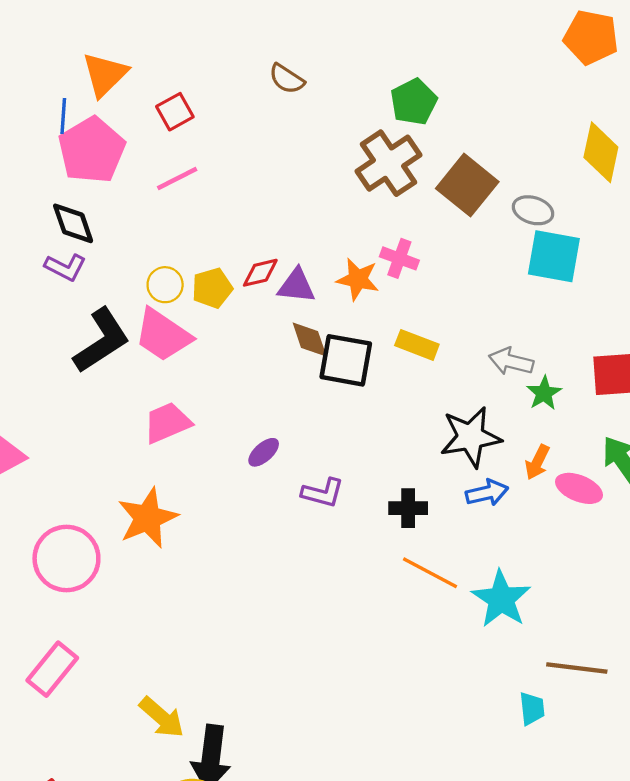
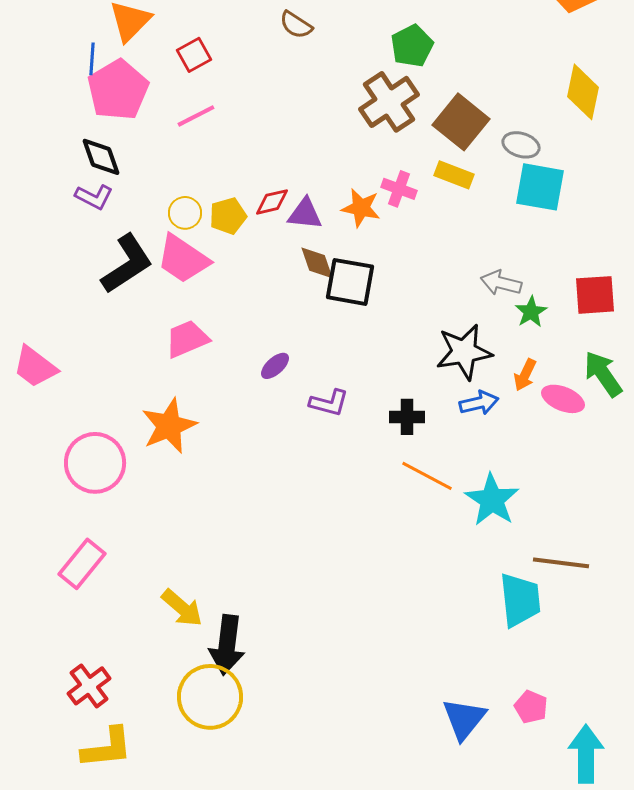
yellow rectangle: (417, 345) -> (454, 175), moved
cyan trapezoid: (532, 709) -> (520, 600), size x1.8

